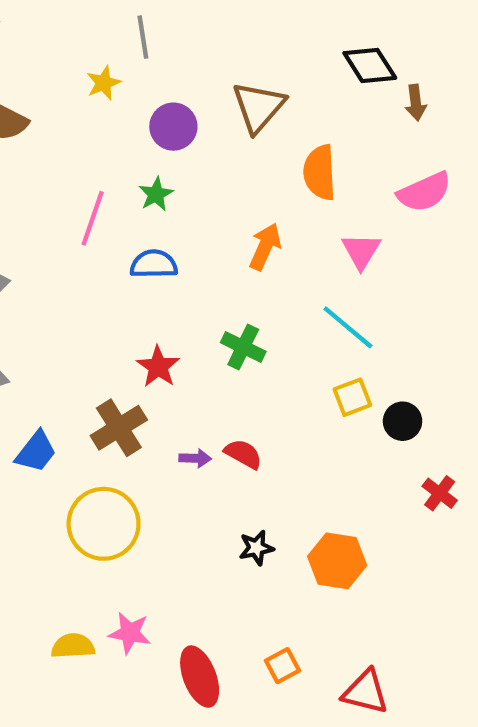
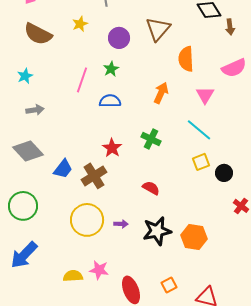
yellow star: (104, 83) -> (80, 24), moved
blue trapezoid: (36, 452) -> (63, 169), moved
purple arrow: (195, 458) -> (121, 224), moved
black star: (256, 548) -> (157, 231), size x1.8

